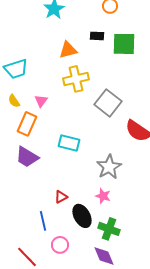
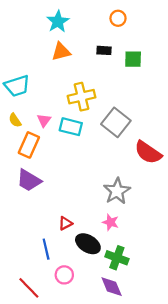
green square: (124, 44) -> (133, 59), size x0.7
orange triangle: (68, 50) -> (61, 52), moved
cyan rectangle: (69, 143) -> (71, 127), moved
black ellipse: (82, 216) -> (88, 244), turned -30

